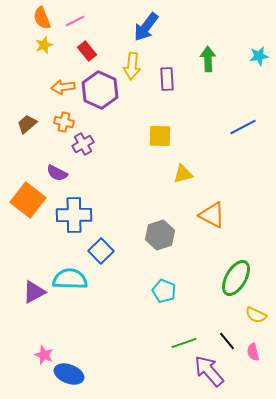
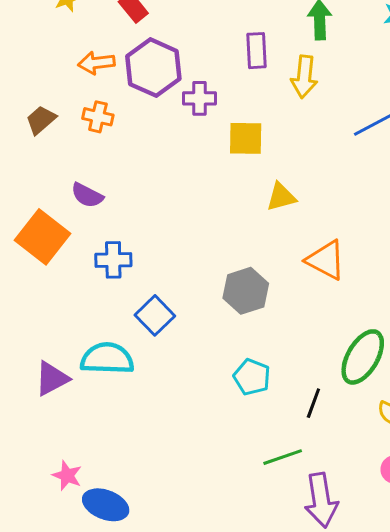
yellow arrow: (132, 66) -> (304, 77), moved
purple cross: (83, 144) -> (200, 98), moved, turned 30
blue cross: (74, 215) -> (113, 260), size x0.7
black line: (227, 341) -> (313, 403), moved, turned 60
purple arrow: (209, 371) -> (321, 500), turned -148

